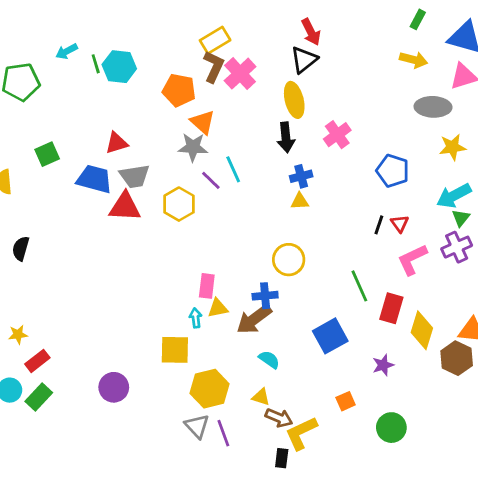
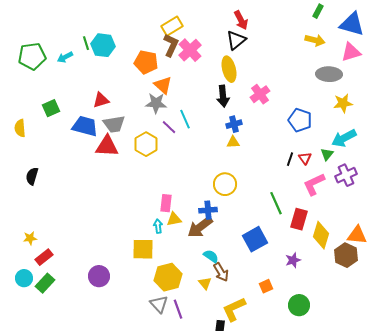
cyan arrow: (67, 51) -> (65, 57), moved
green triangle: (461, 218) -> (327, 154), moved
yellow triangle: (261, 397) -> (205, 283), turned 32
brown arrow: (279, 418) -> (221, 272), moved, turned 36

